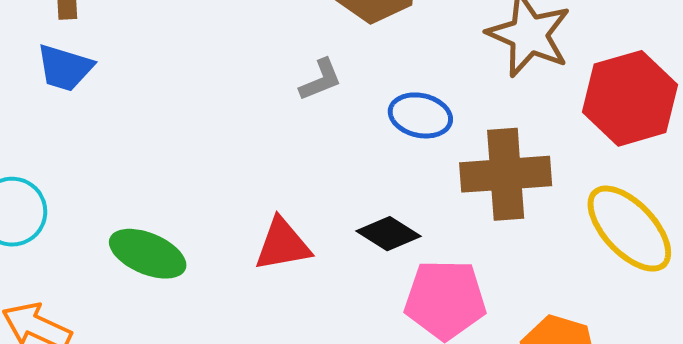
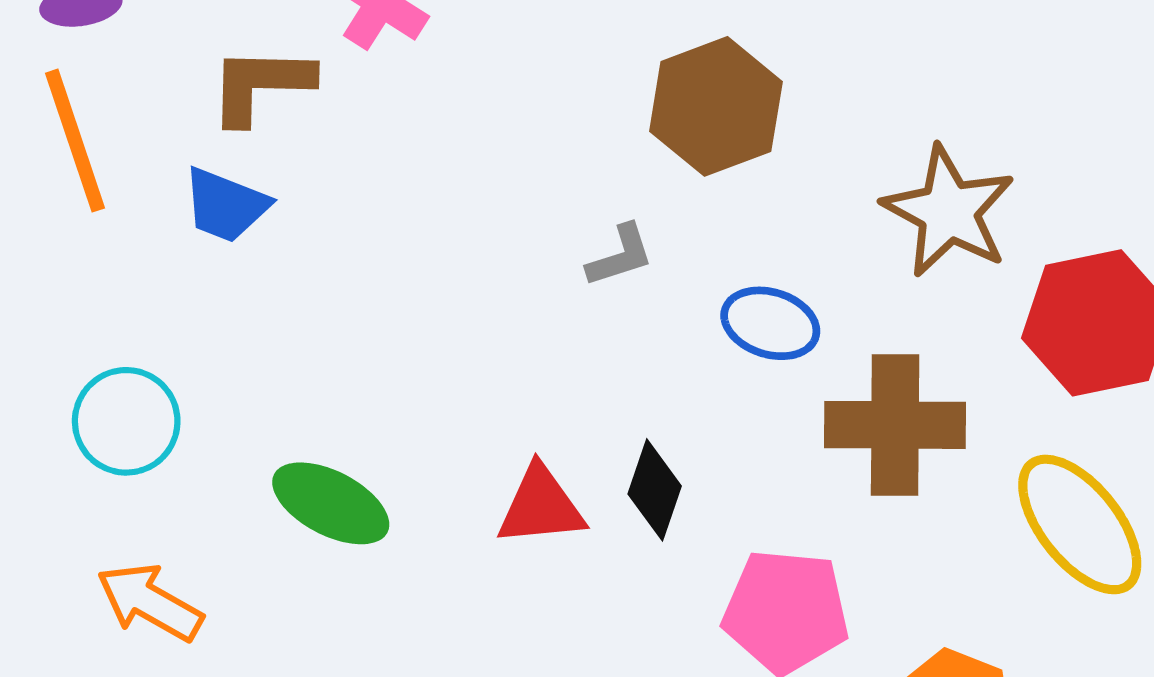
black diamond: (388, 234) -> (655, 490), moved, turned 72

